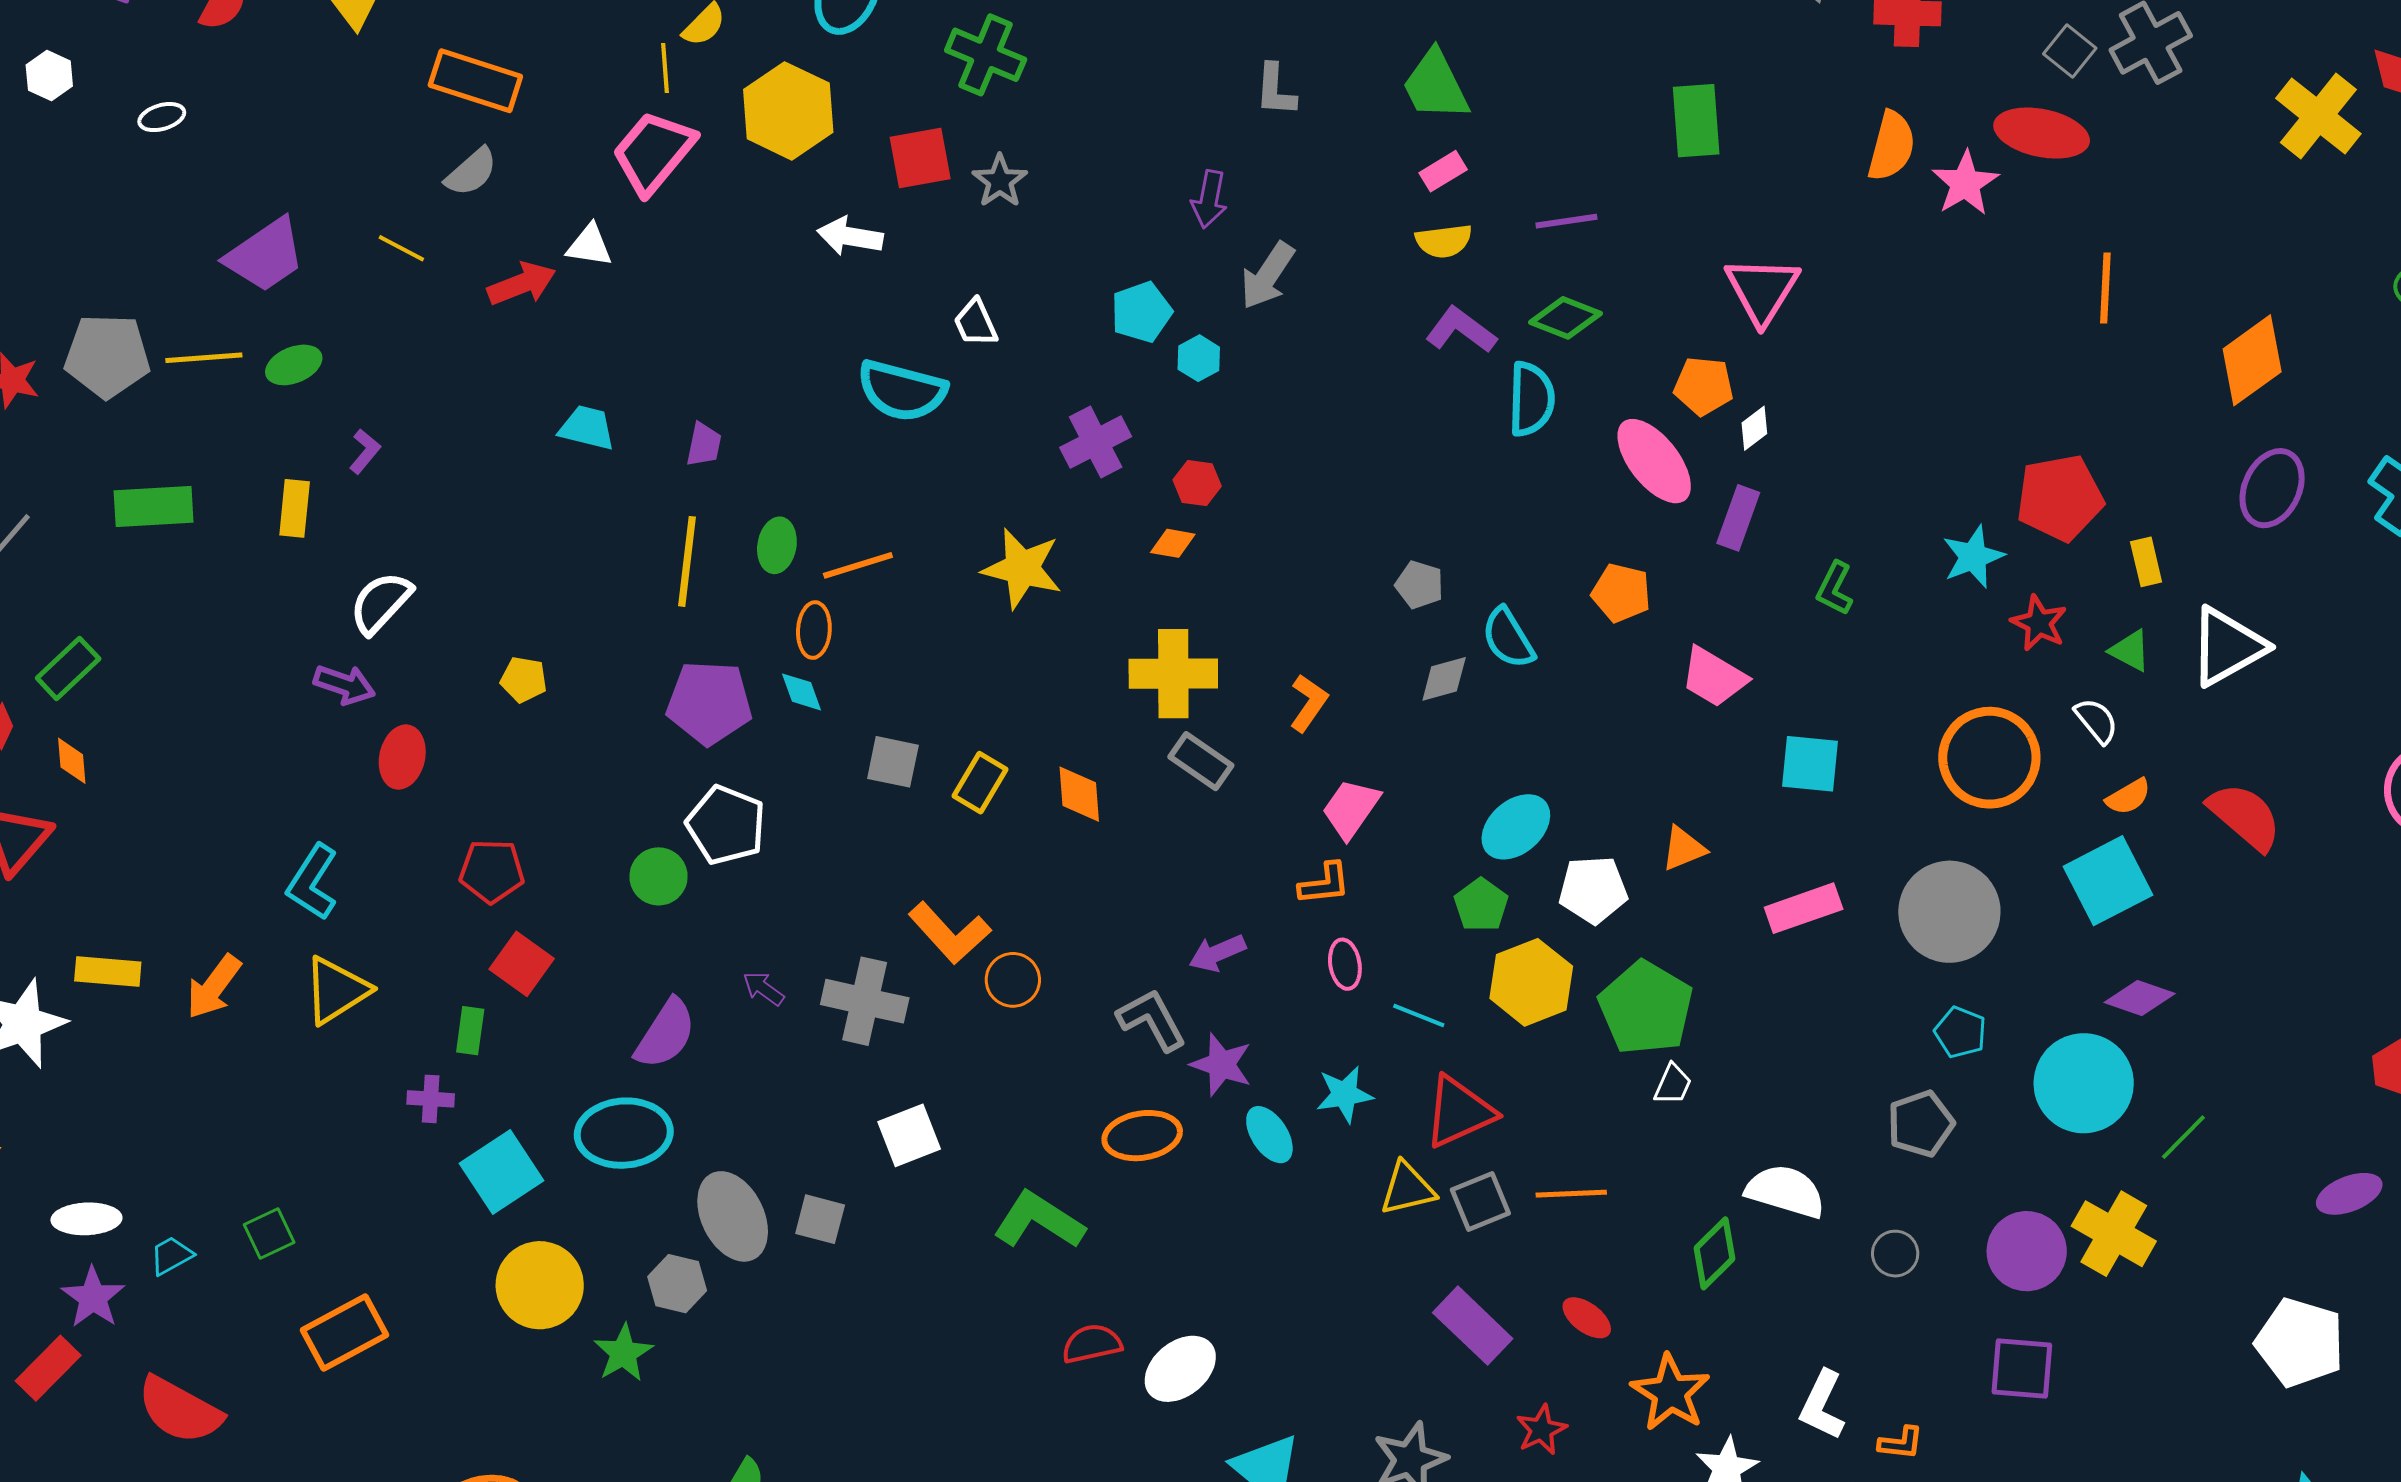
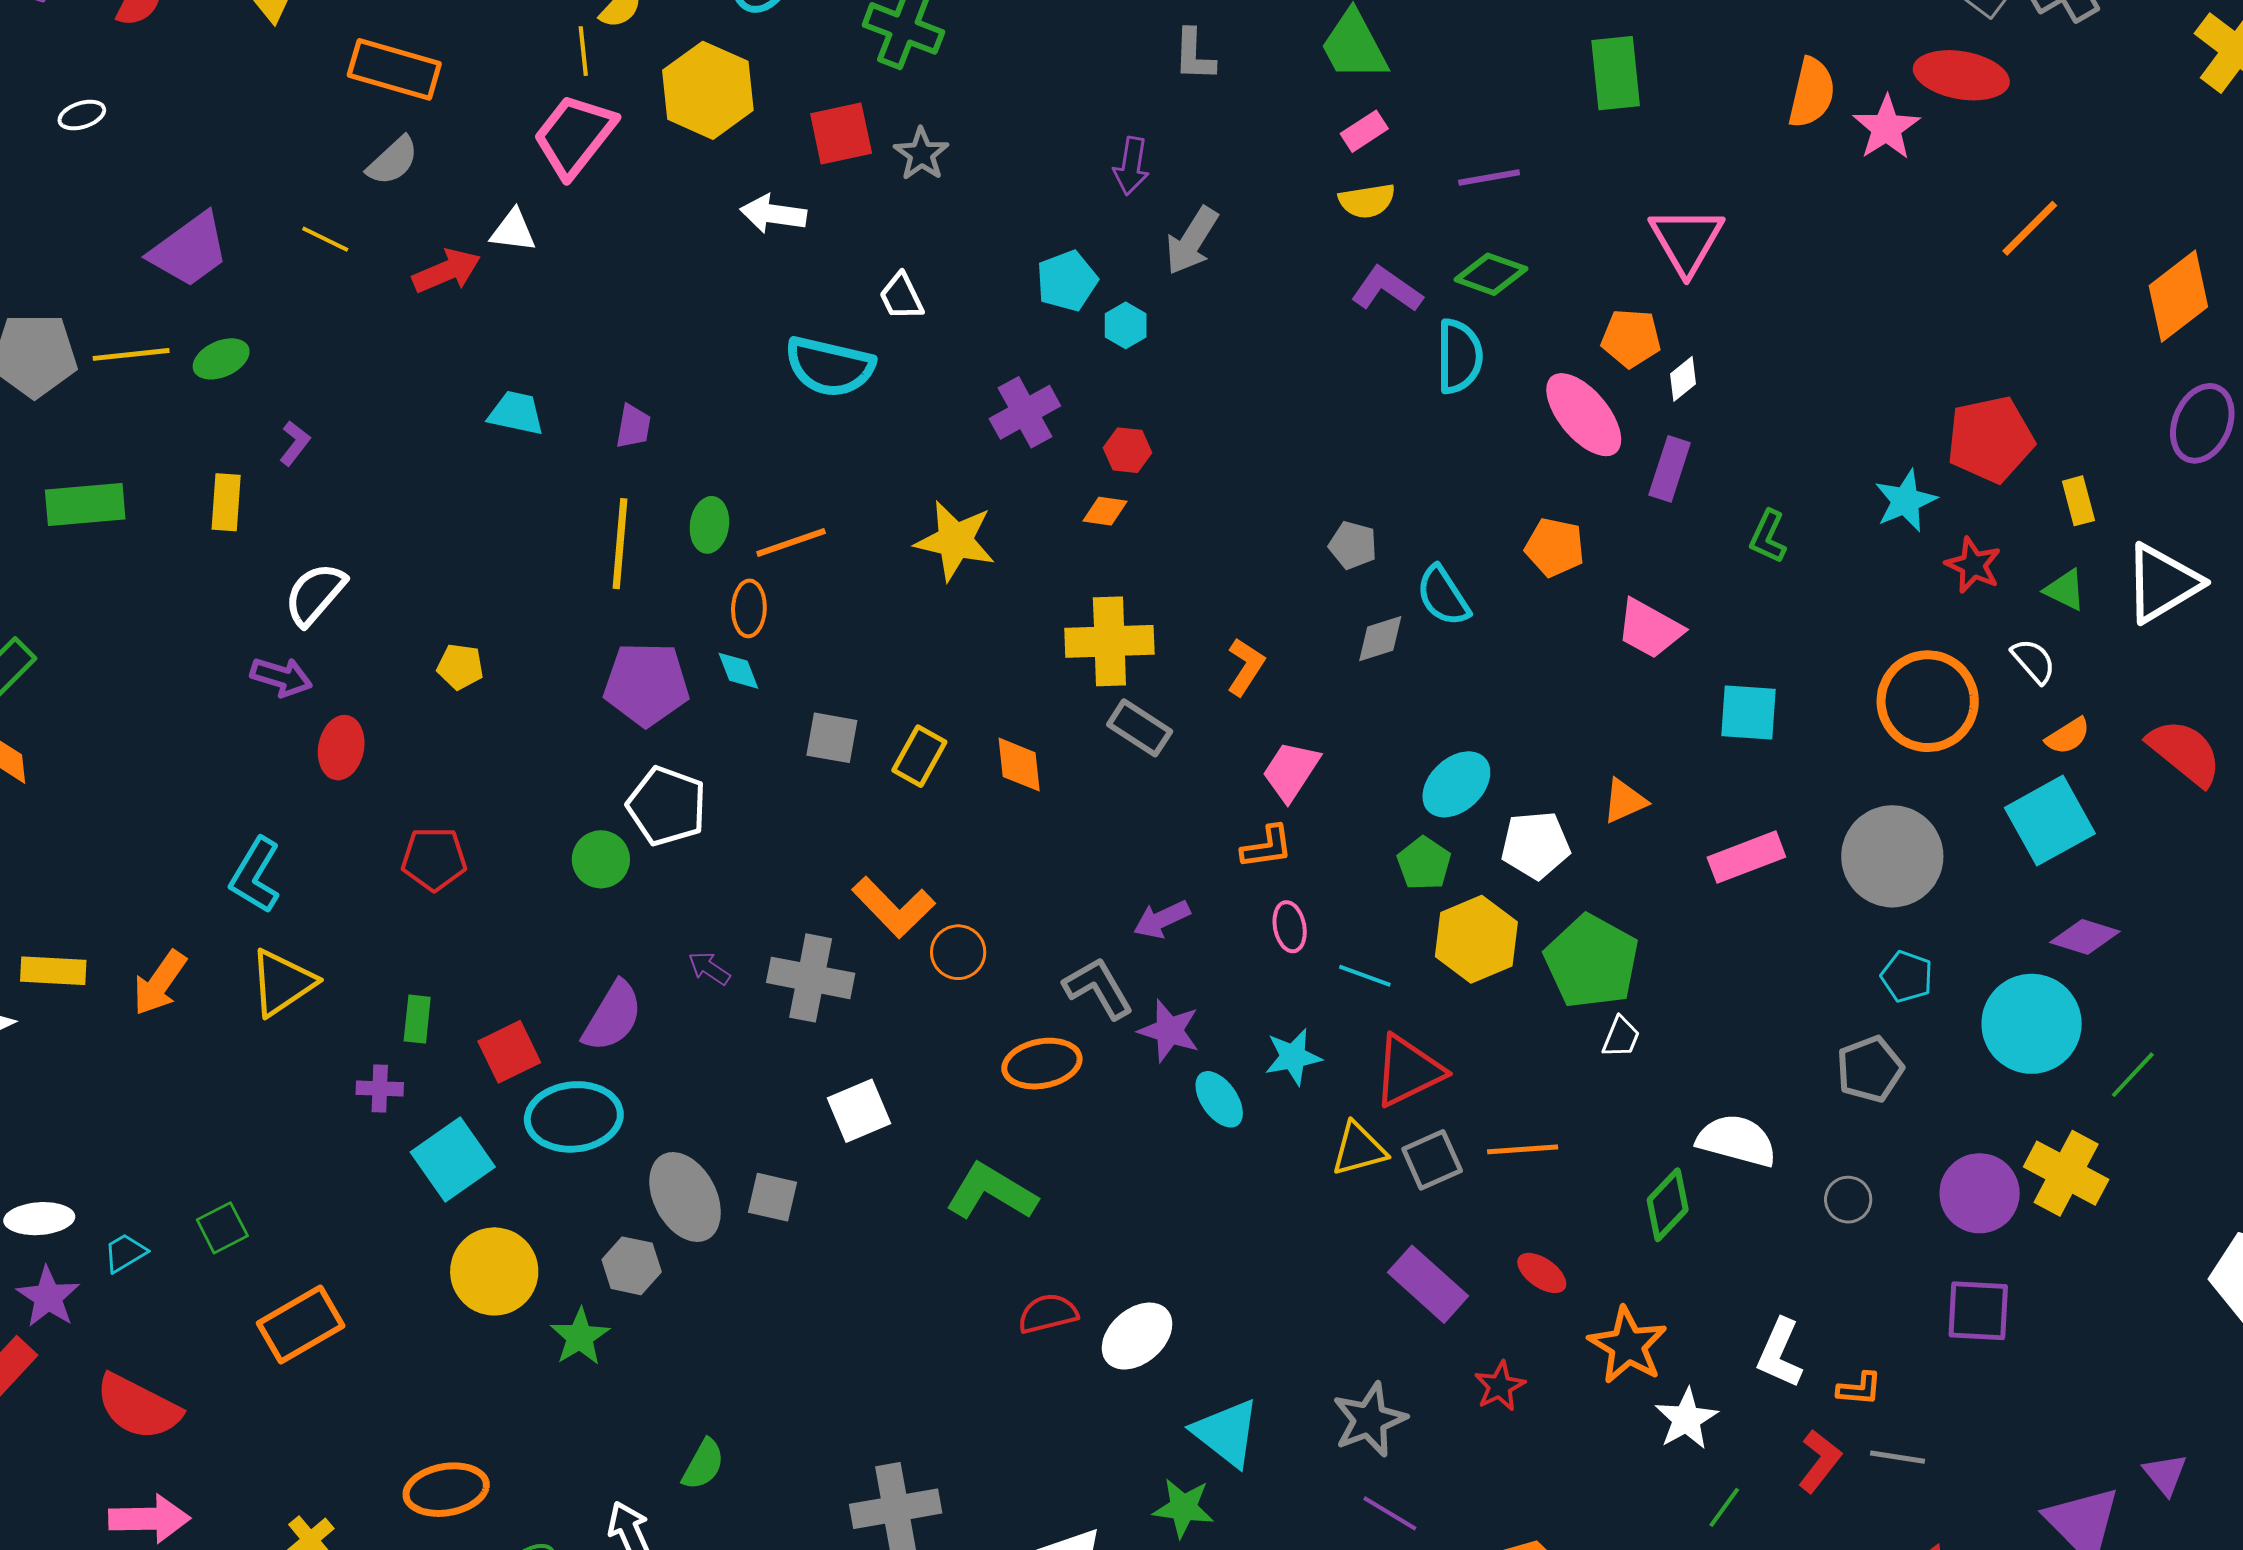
orange line: (2105, 288) -> (2030, 228), turned 44
red square: (522, 964) -> (509, 1052), moved, turned 30
orange ellipse: (1142, 1136) -> (1042, 1064), moved

